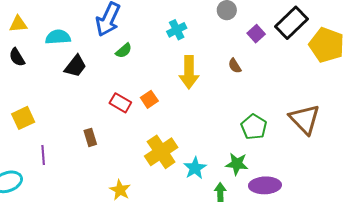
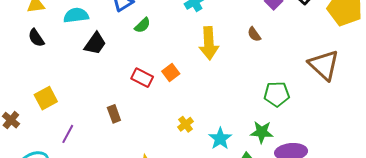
brown triangle: (305, 119) -> (324, 65), moved
green pentagon: (254, 127) -> (277, 94), turned -30
yellow cross: (161, 152) -> (185, 124), size x0.5
purple line: (43, 155) -> (68, 134), turned 36

